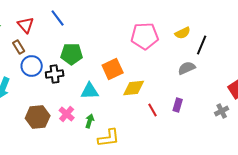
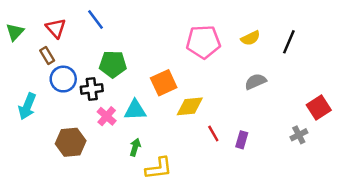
black line: (202, 45) -> (289, 42), moved
purple rectangle: (178, 105) -> (242, 140), moved
pink cross: (67, 114) -> (107, 116), moved

